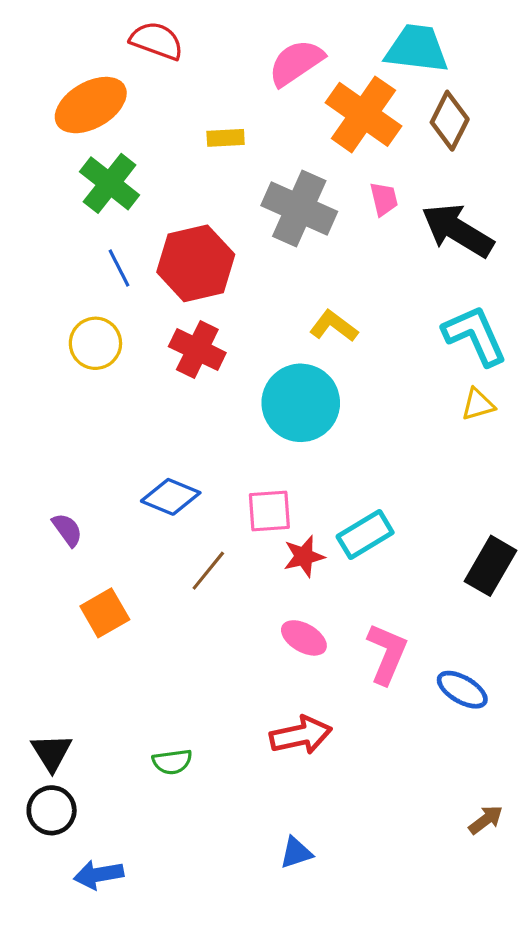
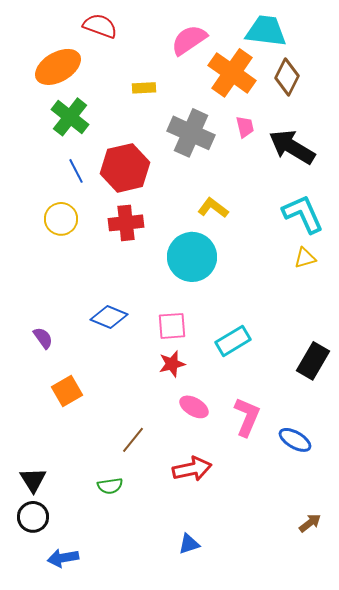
red cross: (197, 350) -> (126, 223), turned -32
red star: (304, 556) -> (172, 364), moved
brown line: (208, 571) -> (133, 440), moved

